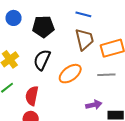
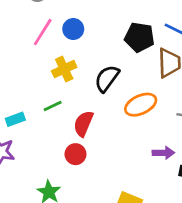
blue circle: (14, 18) -> (73, 29), moved
black pentagon: (43, 27) -> (139, 37), moved

